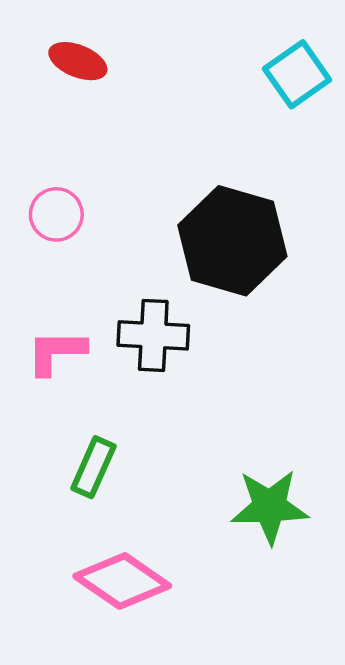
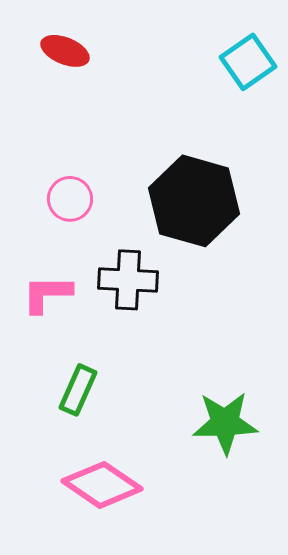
pink circle: (56, 214) -> (70, 199), moved

